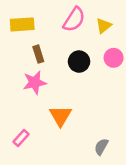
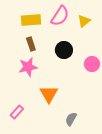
yellow rectangle: (22, 24) -> (31, 20), moved
pink circle: (114, 58) -> (92, 64), moved
gray semicircle: (101, 147) -> (71, 119), moved

